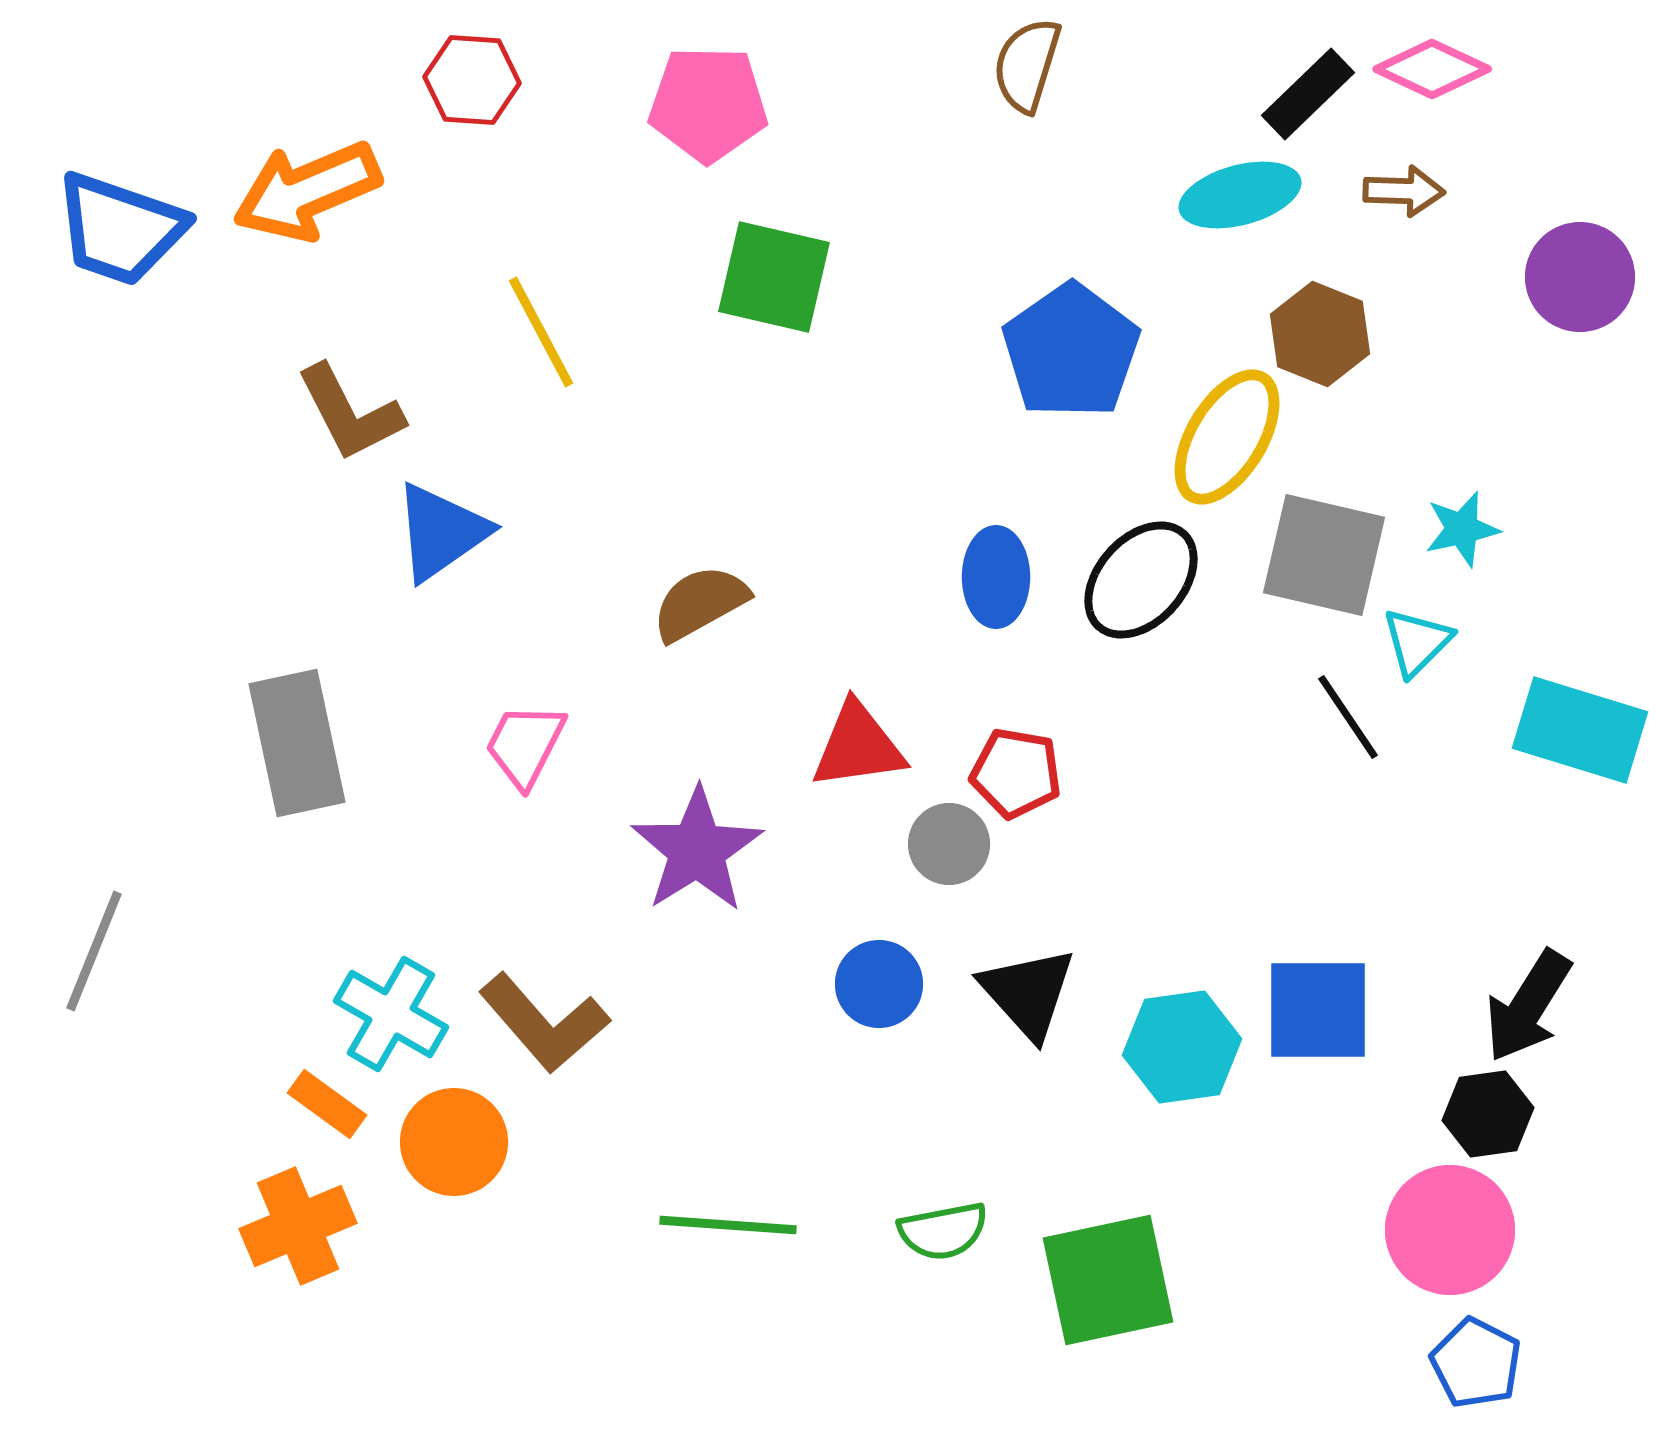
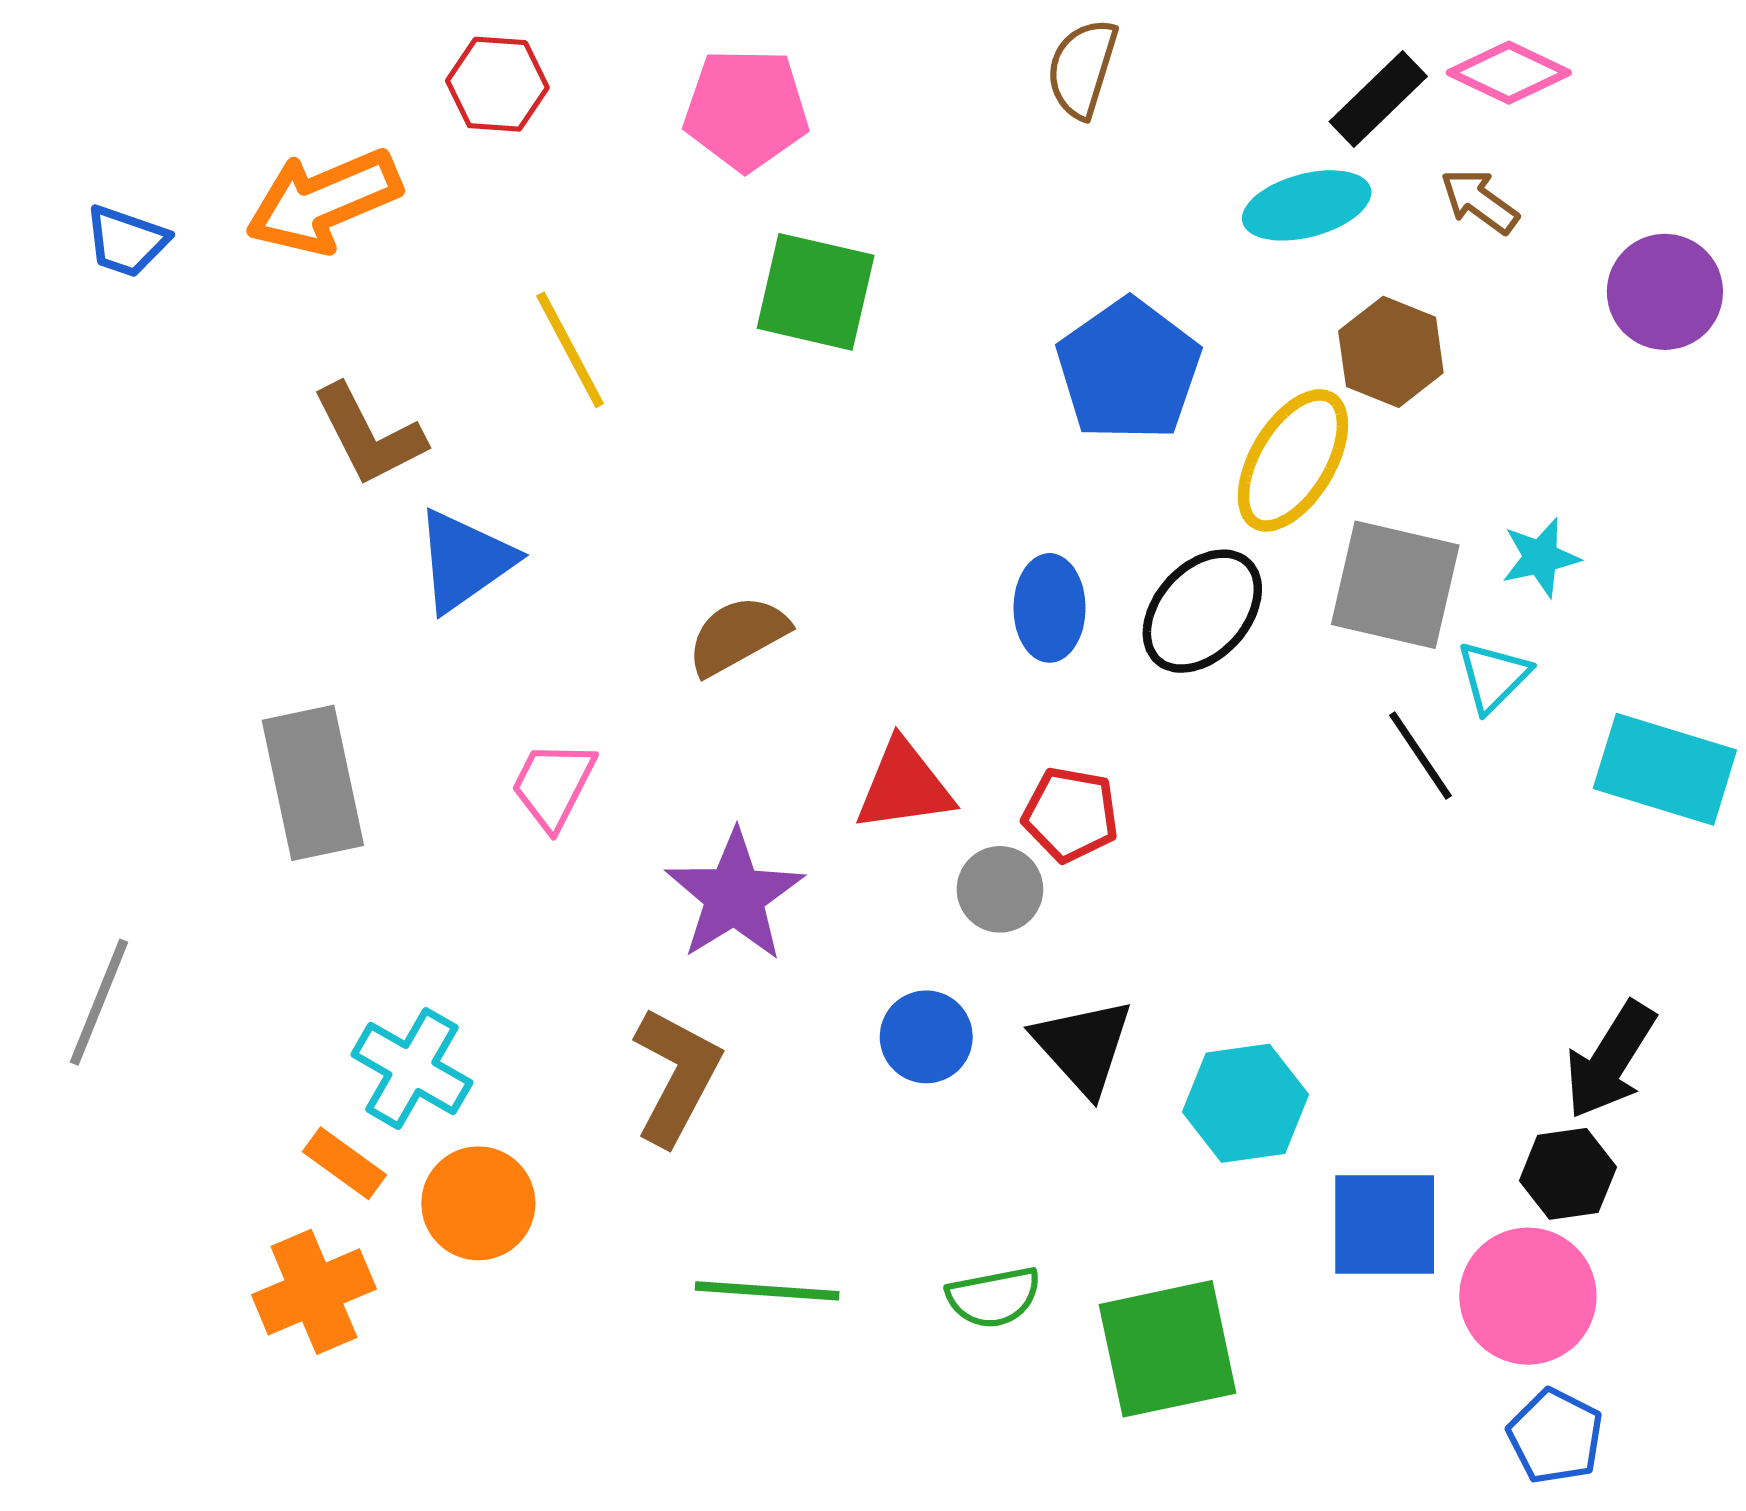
brown arrow: (1404, 191) -> (1479, 201), turned -146
blue trapezoid: (120, 229) -> (126, 241), size x0.6
blue square: (1318, 1010) -> (1385, 1224), moved
brown L-shape: (544, 1023) -> (676, 1076), moved, turned -111

